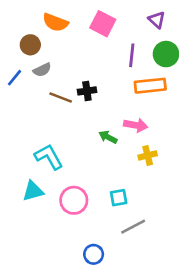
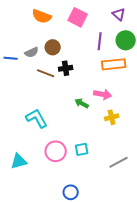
brown circle: (30, 45) -> (53, 47), moved
blue line: (14, 78) -> (11, 58), turned 56
cyan triangle: (33, 191) -> (19, 161), moved
cyan square: (119, 198) -> (82, 149), moved
gray line: (133, 227) -> (119, 162), moved

